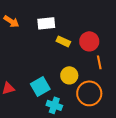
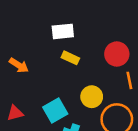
orange arrow: (11, 21) -> (19, 65), moved
yellow rectangle: (63, 41) -> (70, 58), moved

